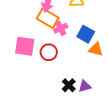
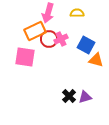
orange rectangle: (48, 18) -> (35, 31), moved, turned -55
red circle: (49, 52) -> (49, 39), moved

